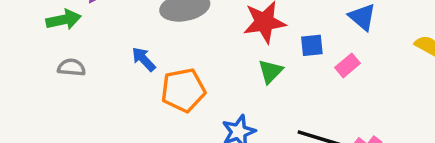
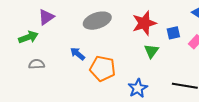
orange pentagon: (183, 90) -> (103, 69), turned 30

